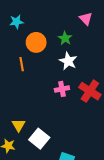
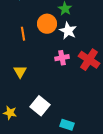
orange circle: (36, 42) -> (47, 24), moved
yellow triangle: (19, 125) -> (20, 72), moved

